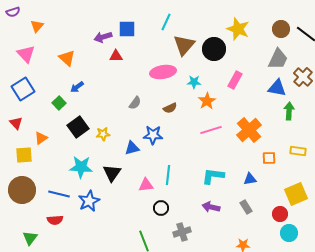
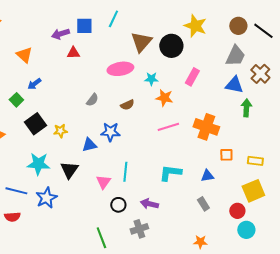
cyan line: (166, 22) -> (113, 19), moved
orange star: (207, 101) -> (164, 98), turned -30
orange cross: (249, 130) -> (206, 127), turned -30
yellow rectangle: (298, 151) -> (255, 161), moved
pink triangle: (146, 185) -> (103, 182), turned -49
purple arrow: (211, 207) -> (149, 204), moved

